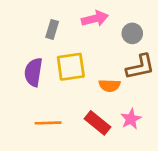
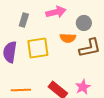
orange semicircle: (110, 86) -> (68, 38), moved

